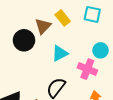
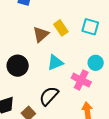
black circle: (24, 40) -> (18, 66), moved

